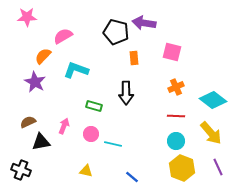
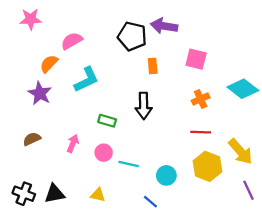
cyan L-shape: (76, 70) -> (87, 80), turned 135
cyan diamond: (213, 100) -> (243, 89), moved
cyan circle: (176, 141) -> (166, 175), moved
black triangle: (41, 142) -> (55, 194), moved
yellow hexagon: (182, 168) -> (207, 166), moved

